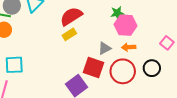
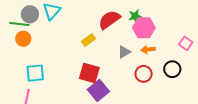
red semicircle: (71, 16) -> (109, 20), moved
red square: (94, 67) -> (89, 73), moved
red circle: (123, 71) -> (144, 74), size x0.7

